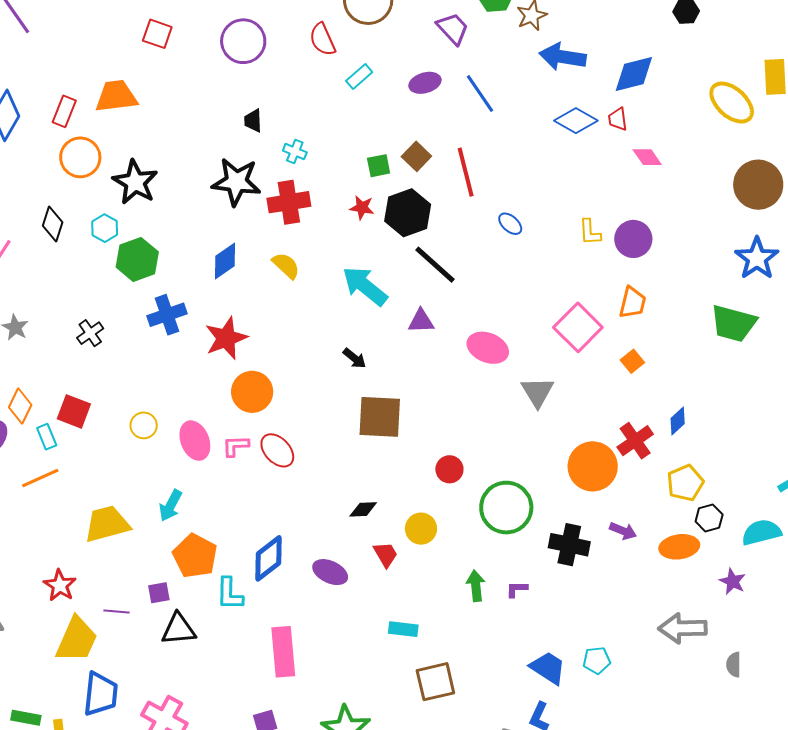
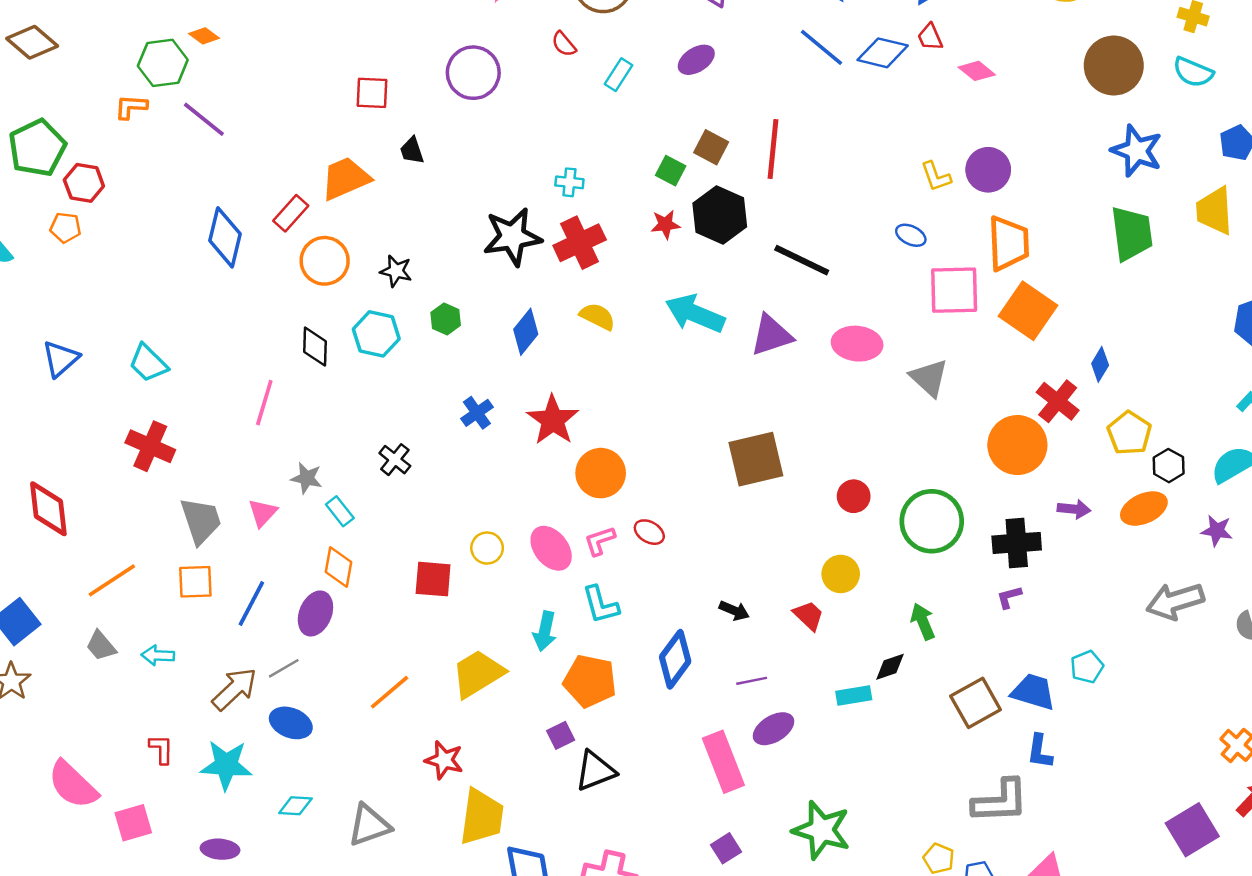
red semicircle: (322, 39) -> (564, 44), size x0.7
blue line: (480, 93) -> (822, 47), moved
red rectangle: (64, 111) -> (291, 213), turned 36
black trapezoid: (253, 121) -> (412, 151), moved
green square: (379, 166) -> (671, 171), turned -35
red line: (466, 172) -> (773, 149), turned 36
black star: (135, 182) -> (396, 271), size x0.6
blue ellipse: (510, 224) -> (911, 235), moved
cyan hexagon: (105, 228) -> (376, 334), size x1.4
green hexagon: (137, 259) -> (446, 319), moved, size x0.6
black line: (435, 265) -> (802, 260), moved
orange trapezoid: (632, 303) -> (1008, 243), size x1.4
blue cross: (167, 315) -> (477, 413), size x0.7
purple triangle: (421, 321) -> (771, 335), size x1.4
green trapezoid: (733, 323) -> (1132, 234), turned -96
pink square: (578, 327) -> (954, 290), turned -30
black arrow: (355, 358) -> (734, 611), moved
orange square: (632, 361) -> (1028, 311), size x2.0
red square: (74, 411) -> (433, 579), moved
cyan rectangle: (47, 437) -> (340, 511), moved
red ellipse: (277, 450) -> (649, 532), size x0.7
orange line: (40, 478) -> (390, 692), moved
black diamond: (363, 509) -> (890, 667), moved
purple ellipse: (330, 572) -> (774, 729), moved, turned -40
purple L-shape: (517, 589) -> (1009, 597), moved
cyan L-shape: (230, 594) -> (601, 605), moved
purple line: (116, 611) -> (752, 681), moved
brown square: (435, 682) -> (976, 703), moved

